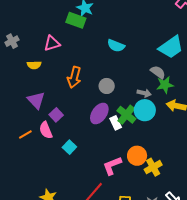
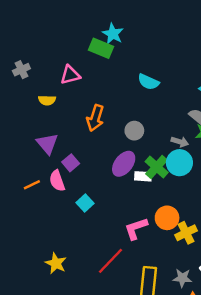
white rectangle: (116, 123) -> (143, 176), turned -64

